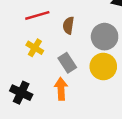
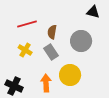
gray rectangle: (67, 63) -> (51, 52), moved
yellow circle: (103, 66) -> (70, 75), moved

